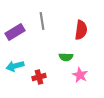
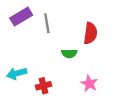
purple rectangle: (15, 32) -> (21, 17), moved
green semicircle: (66, 57) -> (69, 53), moved

